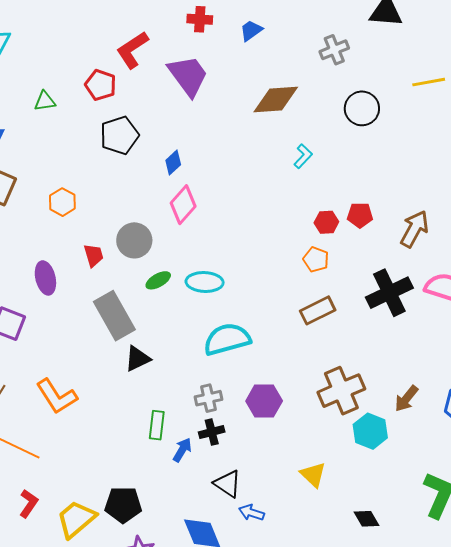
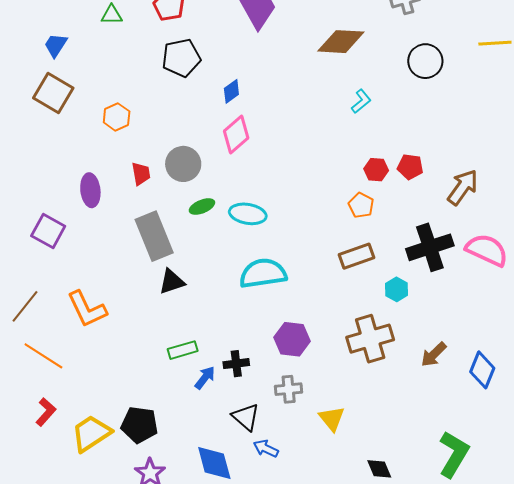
gray cross: (208, 398) -> (289, 389), moved
green rectangle: (157, 425) -> (183, 350), turned 60
cyan hexagon: (370, 431) -> (397, 289), moved, size x0.7

